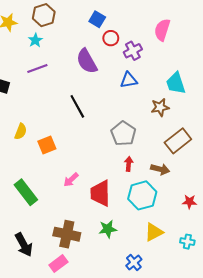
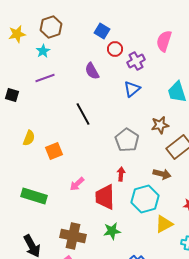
purple semicircle: (87, 61) -> (92, 71), size x0.7
blue triangle: (129, 80) -> (132, 89), turned -30
brown star: (160, 107) -> (160, 125), moved
red arrow: (129, 164) -> (121, 174), moved
green rectangle: (26, 192) -> (34, 196), turned -35
yellow triangle: (154, 232) -> (164, 224), moved

